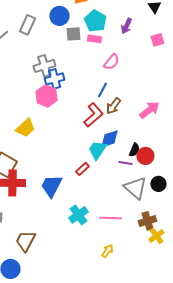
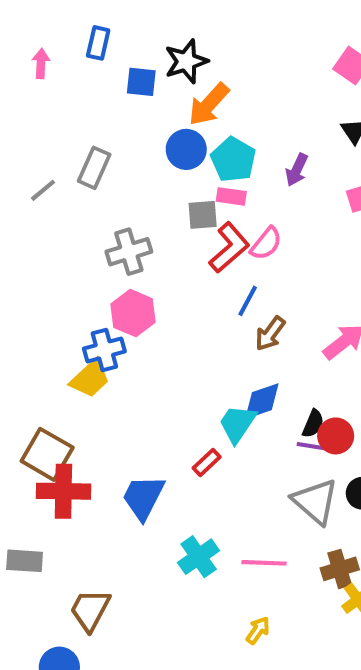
blue circle: (59, 16) -> (186, 149), moved
gray square: (73, 34) -> (203, 215), moved
blue cross: (54, 79) -> (104, 350), moved
red L-shape: (93, 115) -> (229, 248), moved
purple line: (125, 163) -> (311, 446), moved

